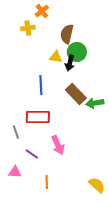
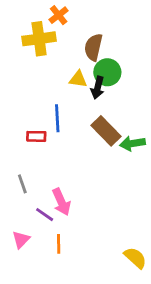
yellow cross: (28, 28) -> (39, 39), size x1.6
red rectangle: (38, 117) -> (36, 136), moved, size x0.6
pink arrow: (58, 145) -> (61, 202), moved
pink triangle: (15, 172) -> (21, 240), turned -48
orange line: (47, 182) -> (59, 244), moved

